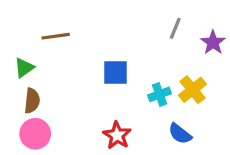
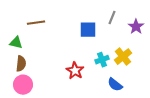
green triangle: (24, 68) -> (16, 43), turned 48
blue square: (115, 72) -> (88, 30), moved
red star: (117, 135) -> (75, 71), moved

